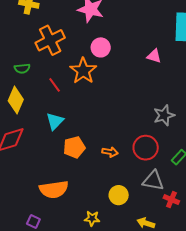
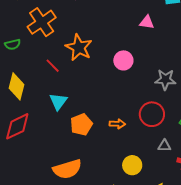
pink circle: (101, 47) -> (123, 60), moved
green semicircle: (22, 69) -> (13, 44), moved
gray star: (164, 115) -> (165, 80), turned 30
gray triangle: (153, 181) -> (164, 146), size x0.6

